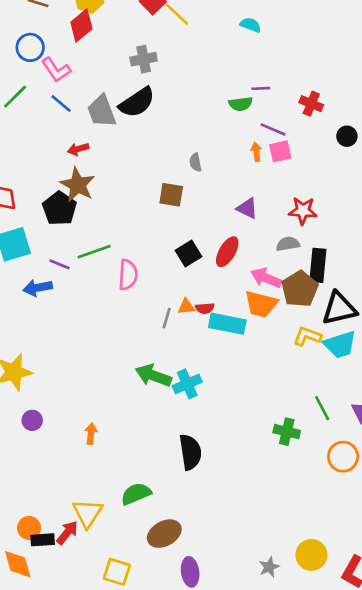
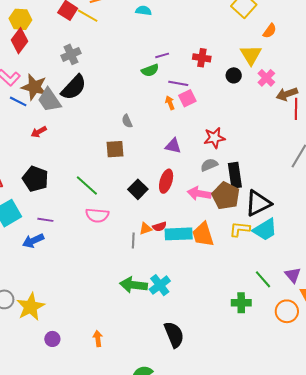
brown star: (78, 185) -> (34, 87), moved
green line: (94, 252) -> (87, 186), moved, turned 75
pink semicircle: (128, 275) -> (97, 215), turned 105
orange trapezoid: (261, 304) -> (203, 234), moved, turned 72

